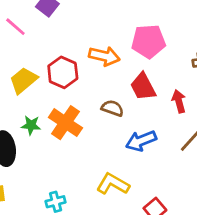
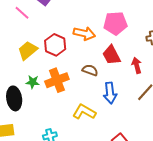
orange cross: (65, 123) -> (57, 80), turned 35
blue arrow: (141, 141) -> (110, 93), turned -75
yellow L-shape: (113, 184) -> (84, 112), moved

